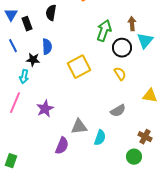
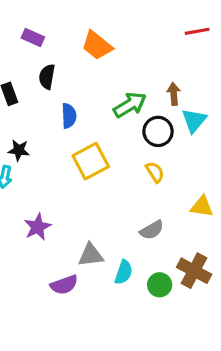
green arrow: (104, 31) -> (130, 105), turned 40
blue semicircle: (47, 47) -> (69, 116), moved
brown cross: (145, 137) -> (194, 271), size x1.5
purple semicircle: (62, 146) -> (64, 285), turned 48
green circle: (134, 157) -> (160, 285), moved

